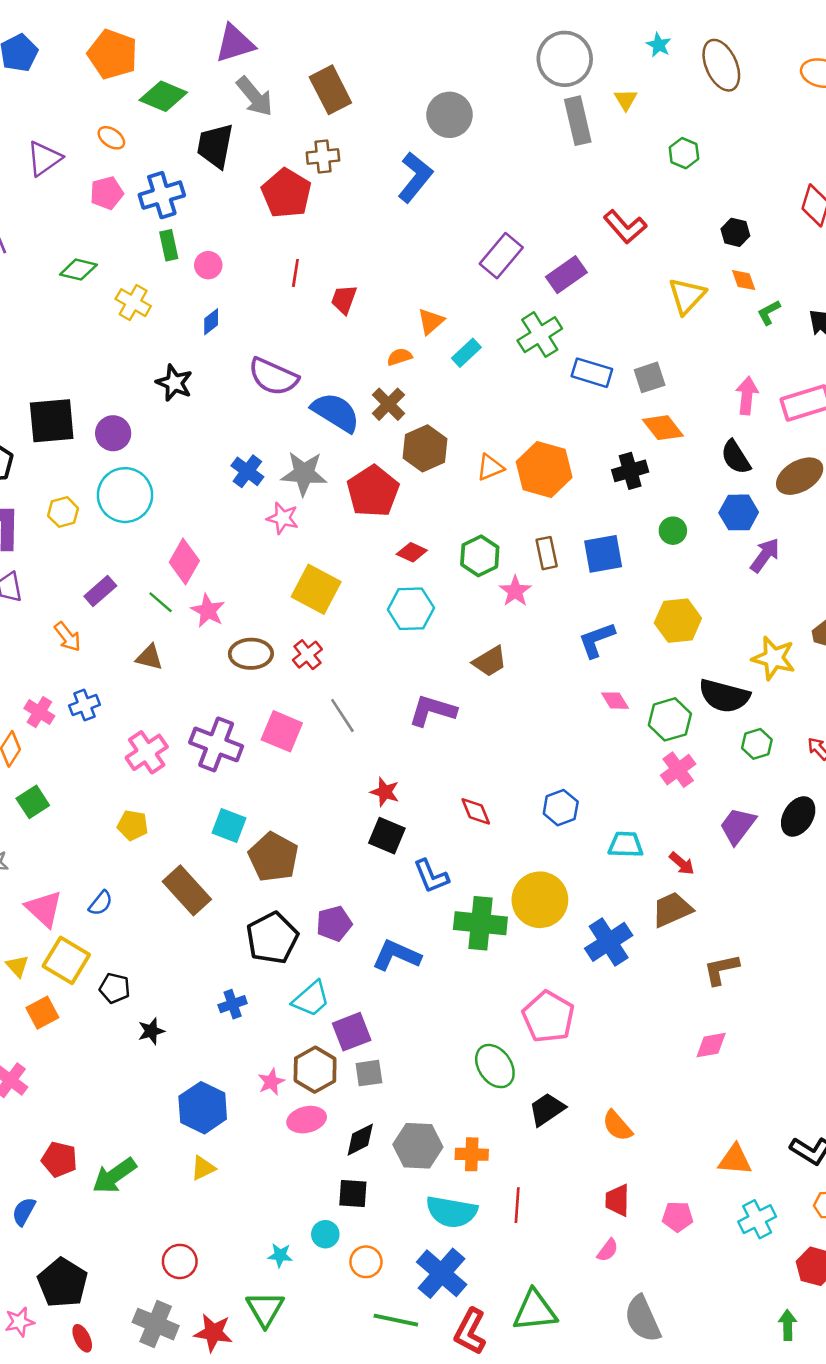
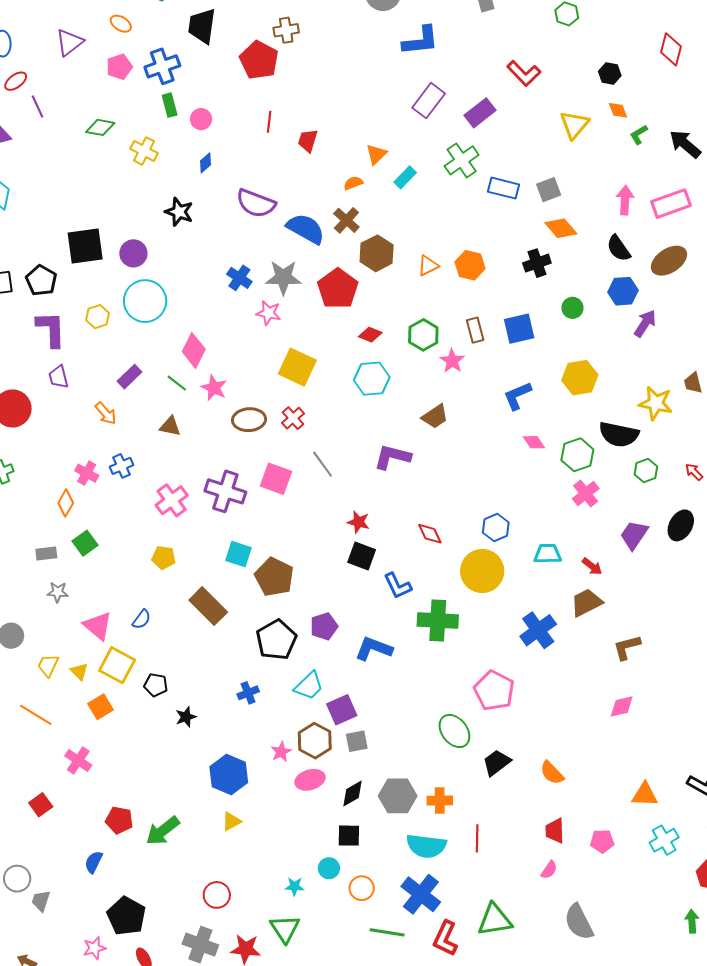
blue L-shape: (415, 177) -> (421, 41), moved, turned 48
orange hexagon: (544, 470) -> (470, 265), size x0.7
yellow circle: (540, 900) -> (482, 571), moved

